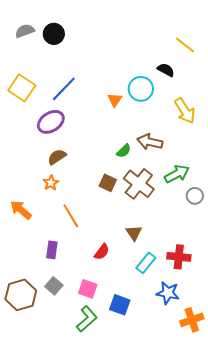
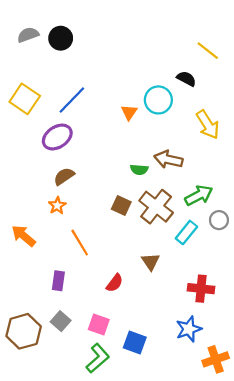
green semicircle: (124, 151) -> (139, 170), turned 49
cyan rectangle: (146, 263) -> (186, 232), moved
blue star: (168, 293) -> (189, 329), turned -30

